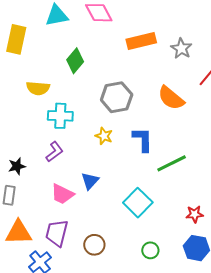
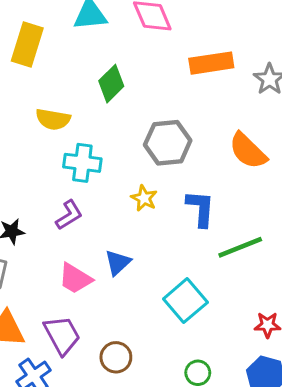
purple trapezoid: (57, 233) -> (62, 335), turned 132

